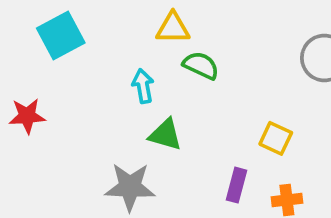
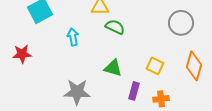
cyan arrow: (143, 86) -> (73, 37), moved
green triangle: (165, 135) -> (113, 68), moved

